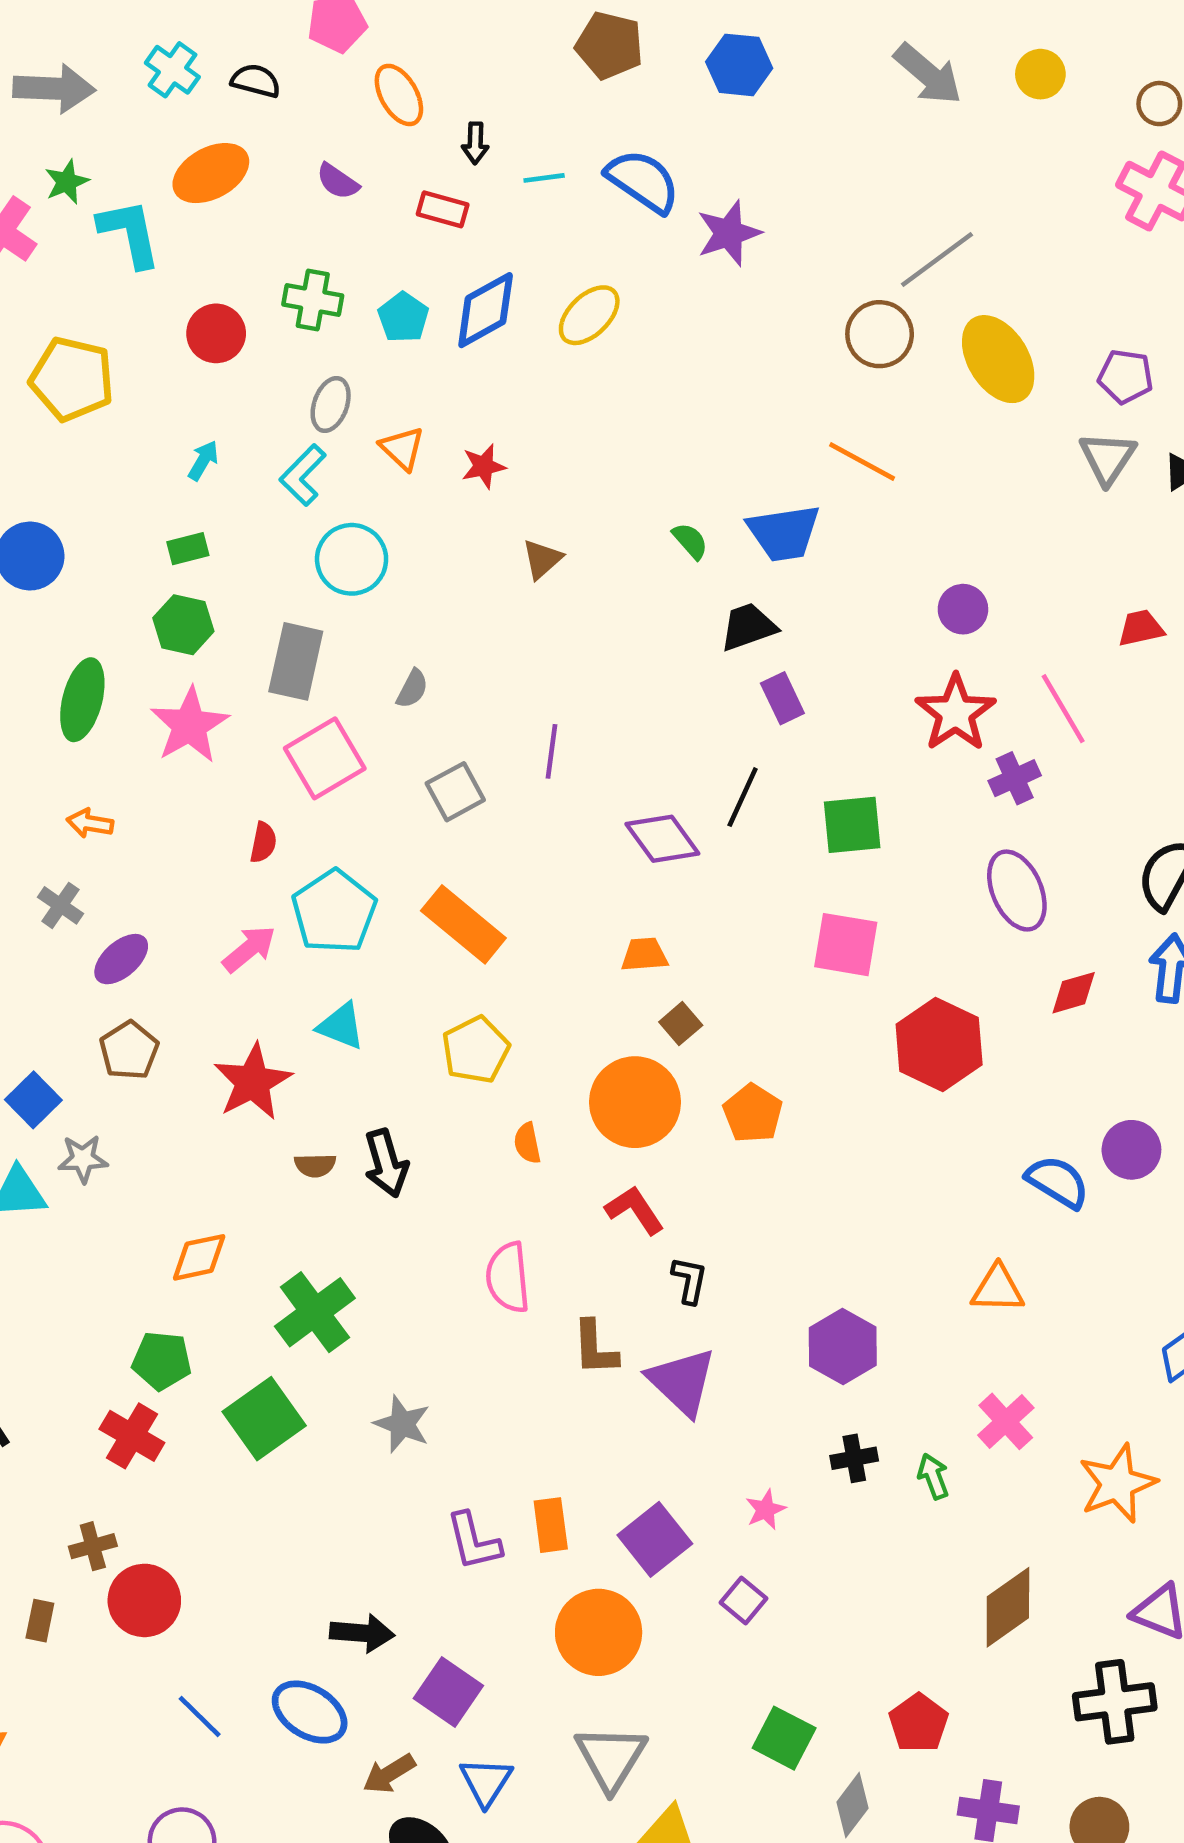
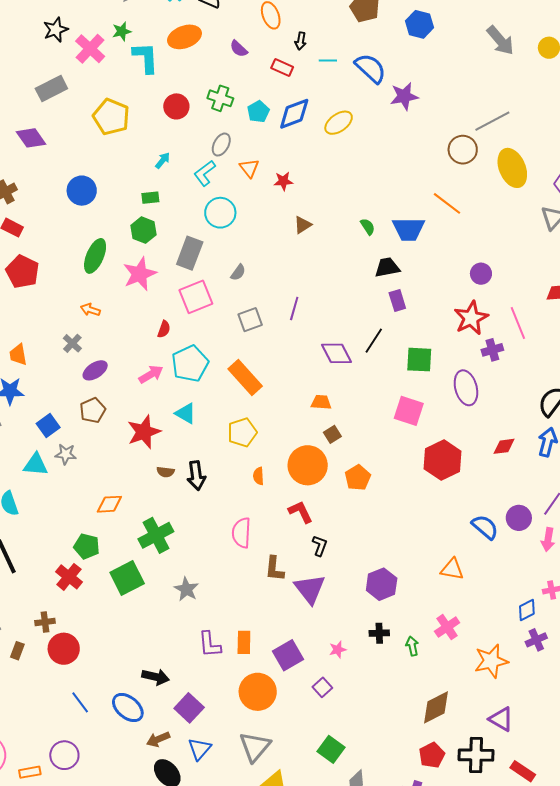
purple ellipse: (1017, 891) -> (466, 388), moved
red pentagon: (919, 1723) -> (432, 755), moved

